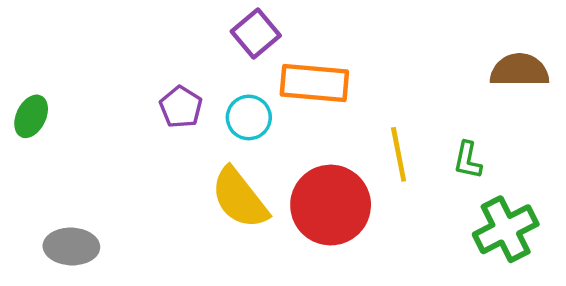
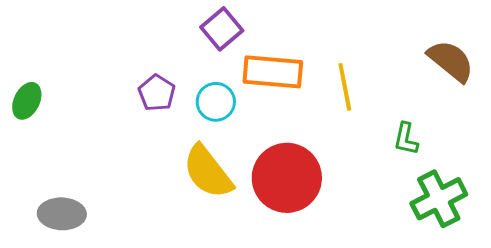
brown semicircle: (519, 70) -> (451, 61), turned 39
yellow line: (399, 154) -> (345, 87), moved

